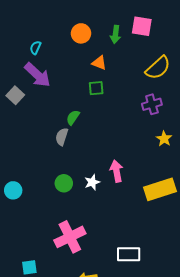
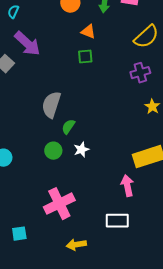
cyan semicircle: (35, 48) -> (13, 12), moved
green semicircle: (73, 117) -> (68, 127), moved
gray semicircle: (62, 137) -> (51, 105), size x1.5
pink arrow: (116, 171) -> (127, 186), moved

